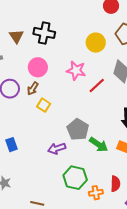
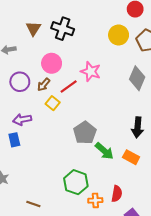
yellow circle: (96, 43) -> (119, 35), moved
red line: (97, 86) -> (69, 87), moved
purple arrow: (57, 148) -> (22, 120), moved

